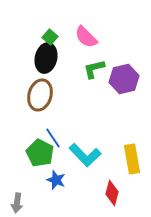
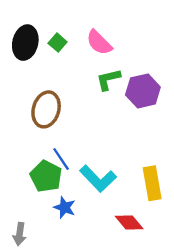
black ellipse: (46, 58) -> (25, 43), moved
red diamond: (112, 193) -> (129, 222), turned -55

